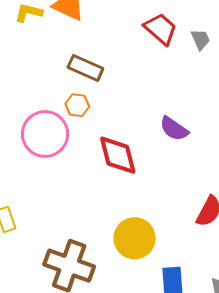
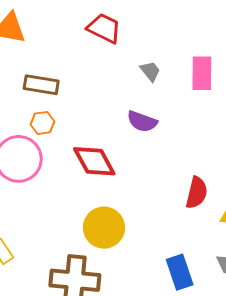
gray trapezoid: (200, 39) -> (150, 71), moved
yellow circle: (135, 238) -> (104, 228), moved

